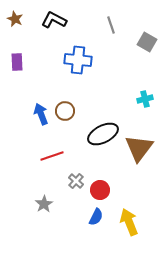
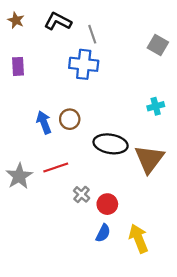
gray line: (111, 25) -> (92, 34), moved
black ellipse: (103, 134) -> (111, 144), turned 36
gray star: (44, 204) -> (19, 176), moved, size x1.4

